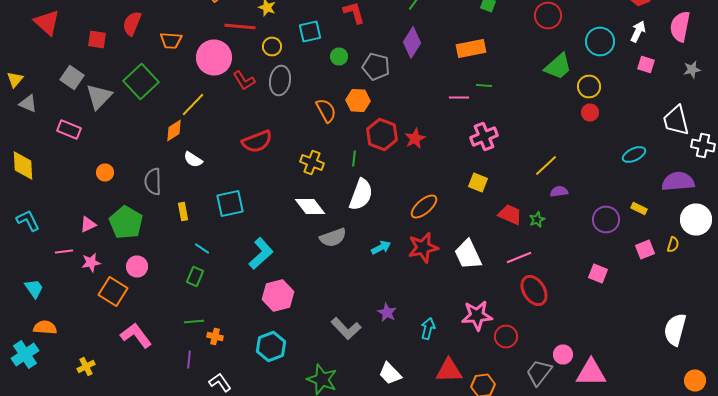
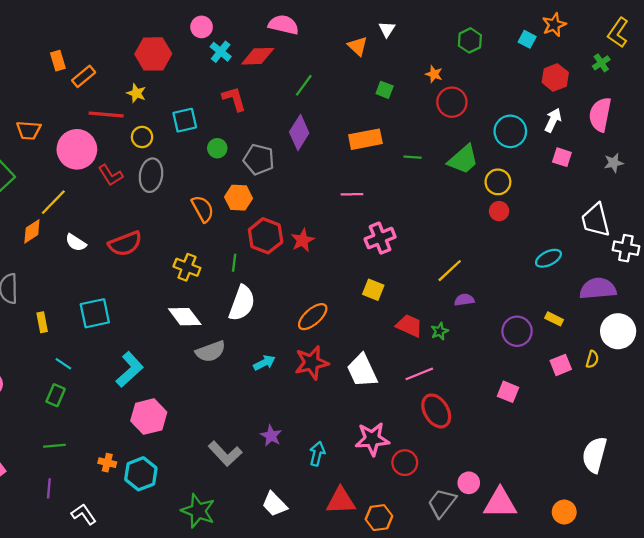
green line: (484, 86) -> (413, 157), moved
white semicircle: (193, 160) -> (76, 243), moved
orange cross: (215, 336) -> (107, 463), moved
orange circle: (695, 380) -> (564, 512), moved

